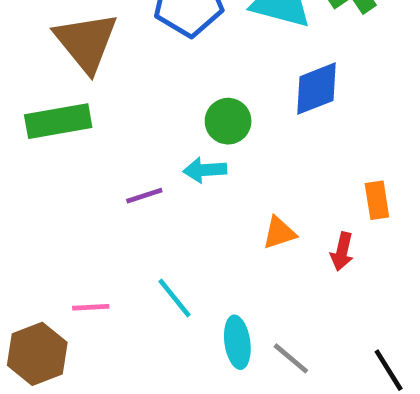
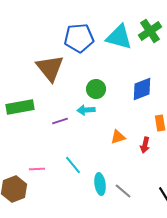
brown triangle: (86, 42) -> (50, 68), moved
blue diamond: (316, 89) -> (142, 89), moved
green rectangle: (58, 121) -> (20, 107), moved

